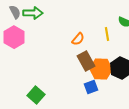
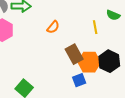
orange semicircle: (78, 39) -> (53, 27), moved

